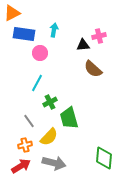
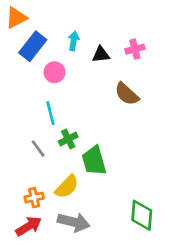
blue rectangle: (24, 34) -> (33, 46), turned -60
black triangle: (83, 45) -> (101, 54), moved
cyan line: (37, 83) -> (50, 113), turned -42
gray line: (29, 121) -> (38, 149), moved

